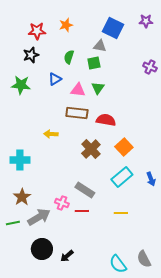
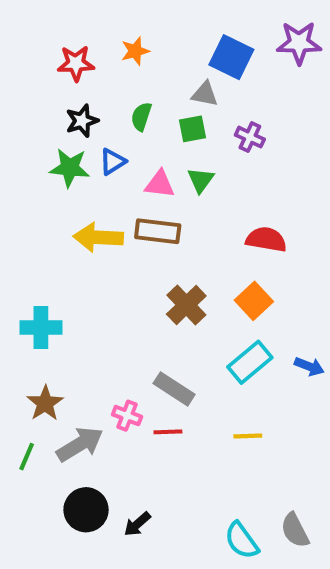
purple star: (146, 21) -> (299, 43), size x1.5
black star: (31, 55) -> (82, 121), moved
purple cross: (150, 67) -> (250, 137), moved
green star: (21, 85) -> (70, 168), moved
red semicircle: (106, 120) -> (266, 239), moved
yellow arrow: (51, 134) -> (98, 237), moved, size x1.6
blue arrow: (151, 179) -> (309, 366), turned -48
green line: (13, 223) -> (27, 457), turned -56

